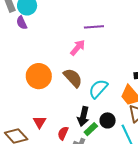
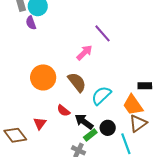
purple line: (94, 27) -> (102, 33), turned 48
black arrow: (83, 116) -> (84, 122), turned 108
red semicircle: (63, 133) -> (63, 111), moved, turned -80

